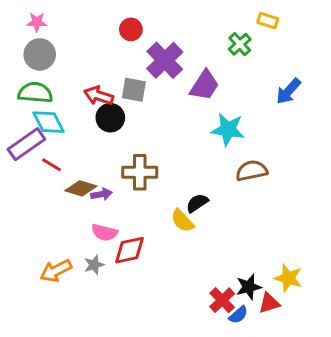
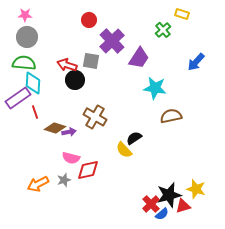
cyan diamond: (49, 122) -> (33, 83), turned 30
red line: (51, 165) -> (35, 112), turned 40
brown cross: (140, 172) -> (95, 117), turned 30
black star: (249, 287) -> (169, 195), size x1.4

